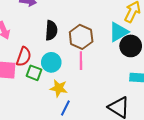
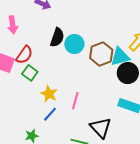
brown hexagon: (81, 37) -> (101, 54), moved
pink line: (81, 61) -> (75, 101), moved
cyan circle: (51, 62) -> (74, 44), moved

